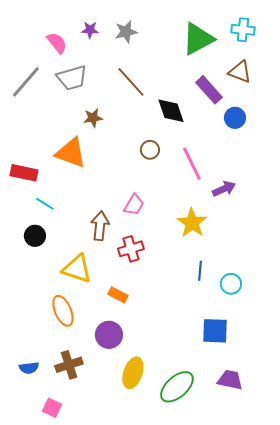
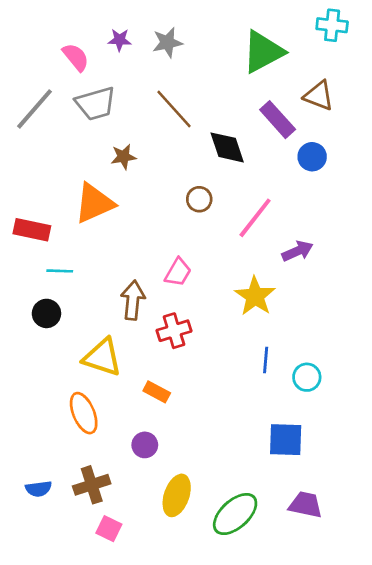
cyan cross: (243, 30) -> (332, 25), moved
orange triangle: (71, 153) -> (94, 203), turned -44
pink line: (192, 164) -> (255, 218), turned 64
cyan line: (45, 204) -> (60, 271), turned -30
purple circle: (109, 335) -> (145, 445), size x0.7
pink square: (52, 408) -> (109, 529), moved

